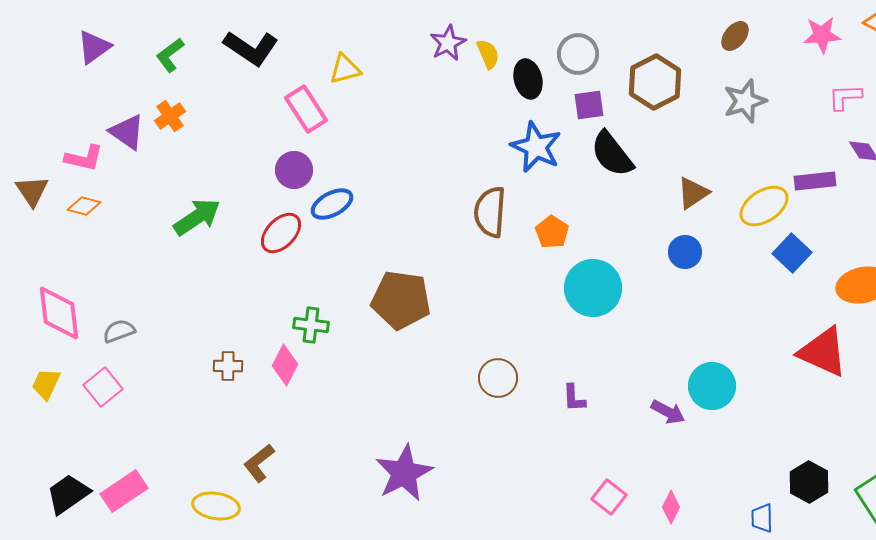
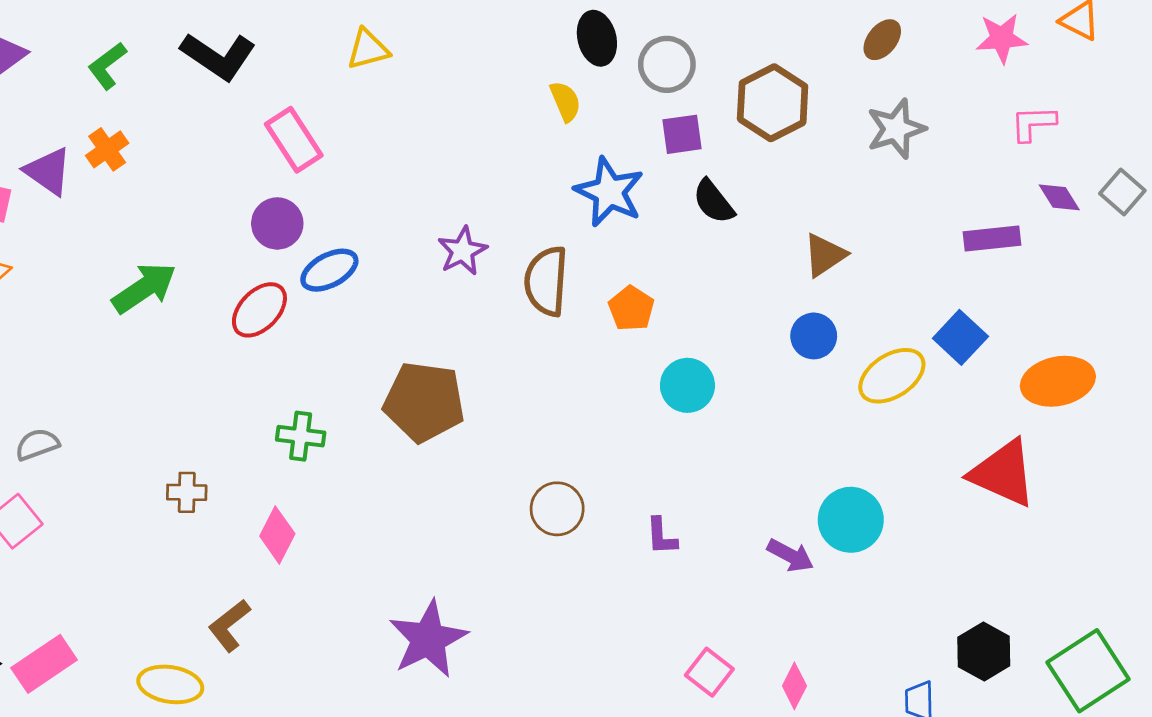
purple star: (448, 43) -> (462, 251), moved
yellow semicircle: (488, 54) -> (565, 101), moved
yellow triangle: (345, 69) -> (368, 49), moved
black ellipse: (528, 79) -> (597, 38), moved
black semicircle: (612, 154) -> (714, 202), size x0.7
yellow ellipse: (764, 206) -> (892, 376), moved
cyan circle: (593, 288) -> (687, 385), size x0.7
pink diamond: (285, 365) -> (277, 535), moved

